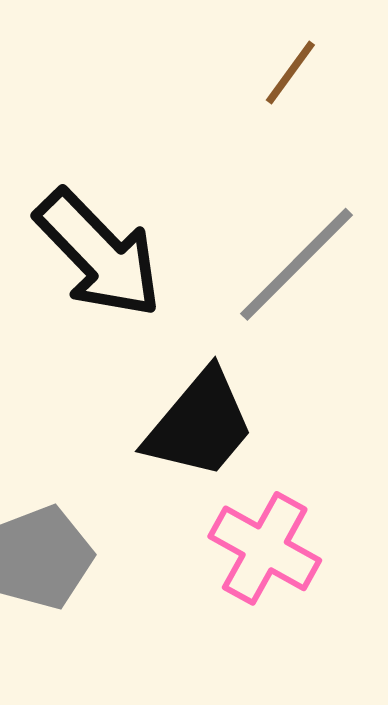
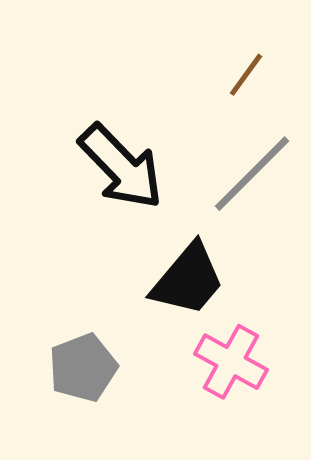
brown line: (290, 73) -> (246, 75), moved

